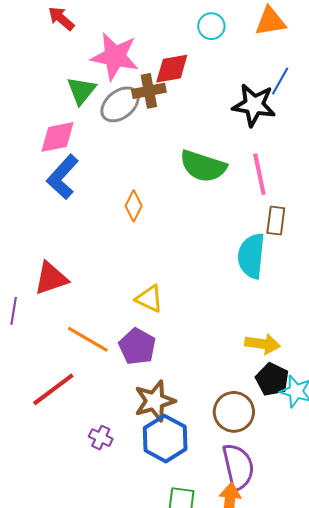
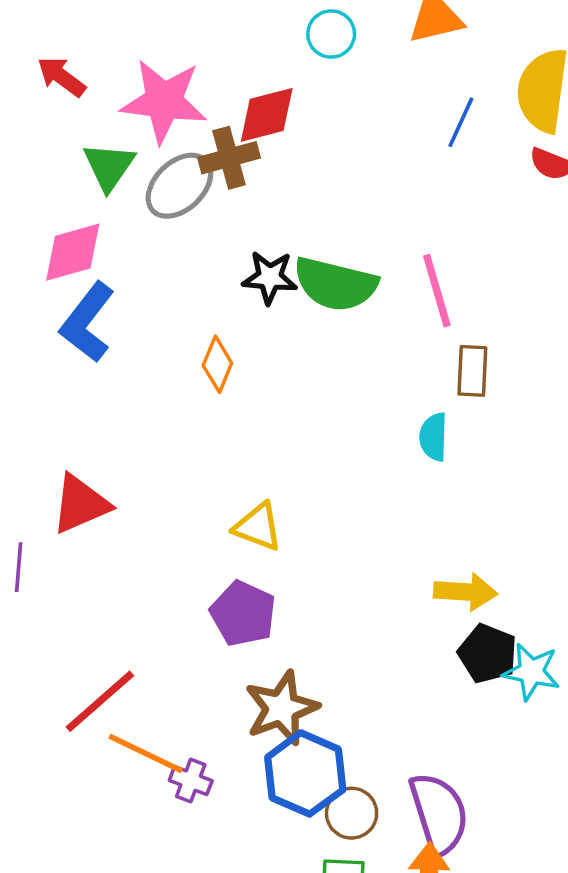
red arrow: (61, 19) -> (61, 77), moved
black star: (254, 105) -> (270, 277), moved, size x0.7
cyan semicircle: (251, 256) -> (434, 437), size x0.6
orange line: (88, 339) -> (146, 753), moved
brown circle: (234, 412) -> (352, 813), moved, size x0.7

